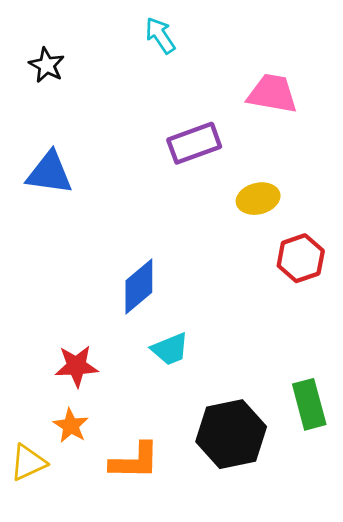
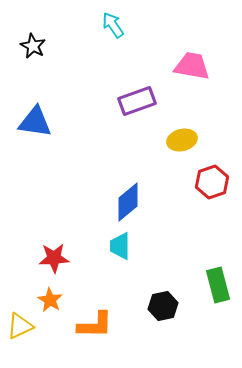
blue diamond: (139, 287) -> (128, 202), moved
cyan trapezoid: (170, 349) -> (120, 246), turned 112
black hexagon: (231, 434) -> (163, 306), size x0.6

